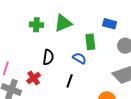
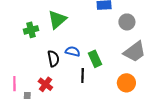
green rectangle: (90, 42) -> (95, 59), moved
blue semicircle: (79, 58) -> (73, 51), moved

